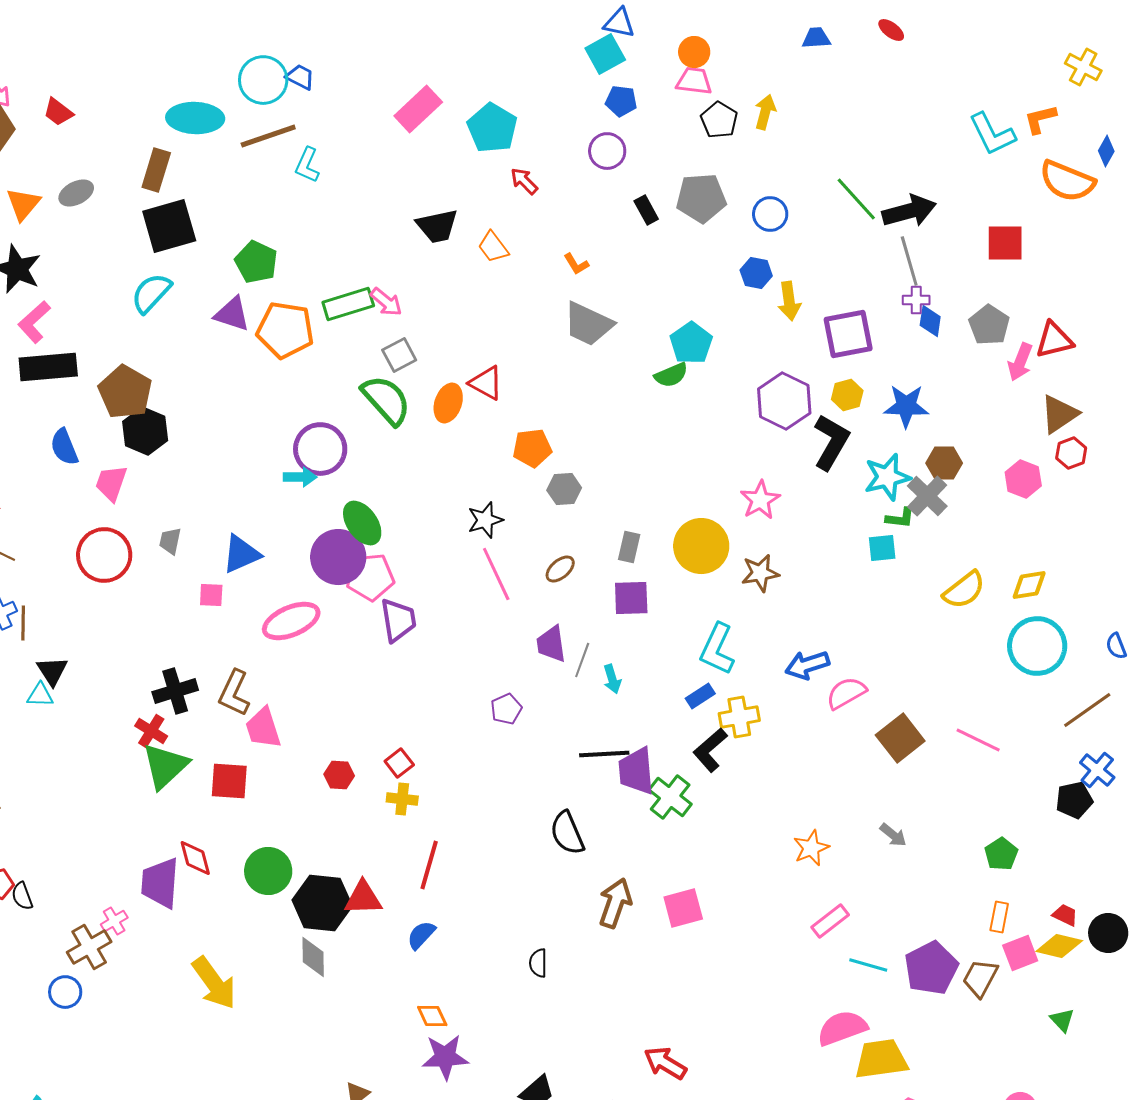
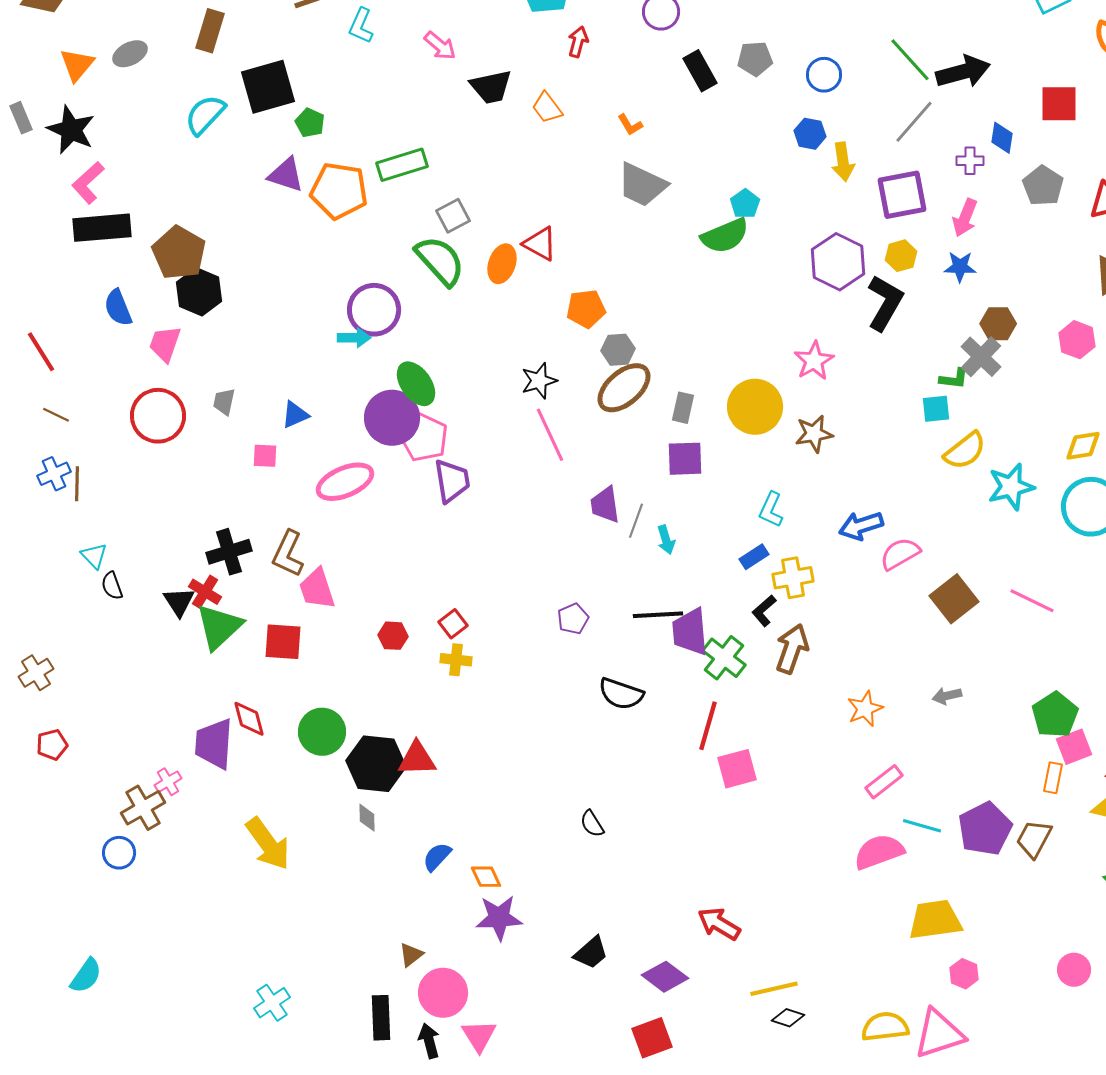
red arrow: (524, 181) -> (578, 42), turned 60
gray pentagon: (701, 198) -> (755, 59), size x0.7
black rectangle: (646, 210) -> (700, 71), size x1.4
black square: (169, 226) -> (268, 87), moved
gray line: (909, 261) -> (914, 122), moved, turned 57
green pentagon: (256, 262) -> (310, 123), size x0.7
cyan semicircle: (151, 293) -> (205, 115), moved
pink arrow: (386, 302) -> (440, 46), moved
blue diamond: (930, 321) -> (1002, 138), moved
cyan pentagon: (691, 343) -> (745, 204), size x0.7
pink arrow: (1020, 362) -> (965, 218), moved
green semicircle: (671, 375) -> (725, 236), size x1.4
blue star: (906, 406) -> (960, 267), size x0.7
cyan star: (887, 477) -> (1011, 487), moved
blue triangle: (241, 554) -> (295, 415), size x0.7
brown ellipse: (560, 569) -> (624, 388), moved, size x1.8
pink pentagon: (370, 577) -> (424, 438), turned 30
yellow semicircle: (964, 590) -> (965, 451), moved
cyan L-shape: (717, 649) -> (771, 510), size x0.7
black triangle: (52, 671) -> (179, 602), moved
cyan triangle: (40, 695) -> (94, 556), turned 44
purple pentagon: (506, 709) -> (573, 619), moved
black L-shape: (710, 750) -> (764, 611), size x0.7
black semicircle: (567, 833) -> (621, 694), turned -48
gray arrow: (893, 835) -> (947, 696), turned 128
green pentagon: (1001, 854) -> (1055, 715), size x1.4
red line: (429, 865) -> (708, 726), moved
black semicircle: (22, 896) -> (112, 586), moved
brown arrow: (615, 903) -> (792, 649), moved
blue semicircle: (421, 935) -> (437, 857), moved
pink square: (1020, 953) -> (1074, 747), moved
gray diamond: (313, 957) -> (367, 818), size x0.7
black semicircle: (538, 963) -> (592, 824), turned -32
pink semicircle: (842, 1028) -> (879, 852), moved

